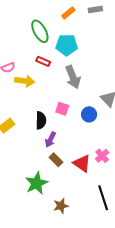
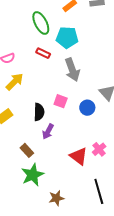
yellow arrow: (25, 81) -> (15, 82), moved, turned -54
brown rectangle: (56, 160) -> (27, 150), moved

